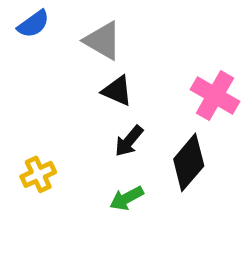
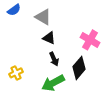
black arrow: (129, 141) -> (54, 59), turned -64
green arrow: (127, 198) -> (53, 83), size x1.6

